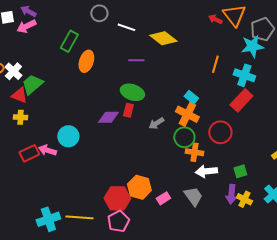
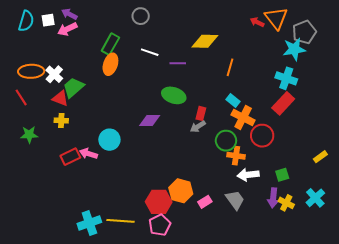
white line: (126, 27) -> (150, 52), moved
yellow diamond: (163, 38) -> (205, 41), turned -36
orange ellipse: (86, 61) -> (110, 64), moved
orange line: (215, 64) -> (230, 67), moved
red rectangle: (128, 110) -> (201, 113), moved
orange cross: (187, 114) -> (243, 118), moved

